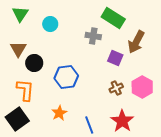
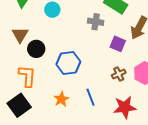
red star: (122, 121) -> (125, 107), turned 30
blue line: (89, 125) -> (91, 97), moved

